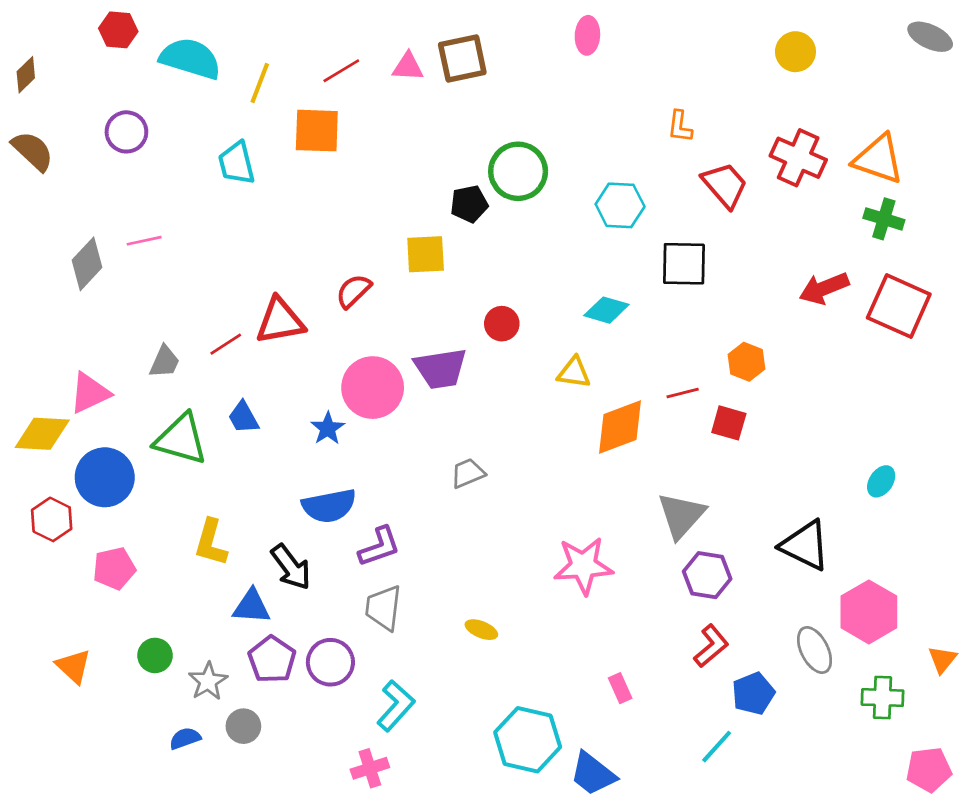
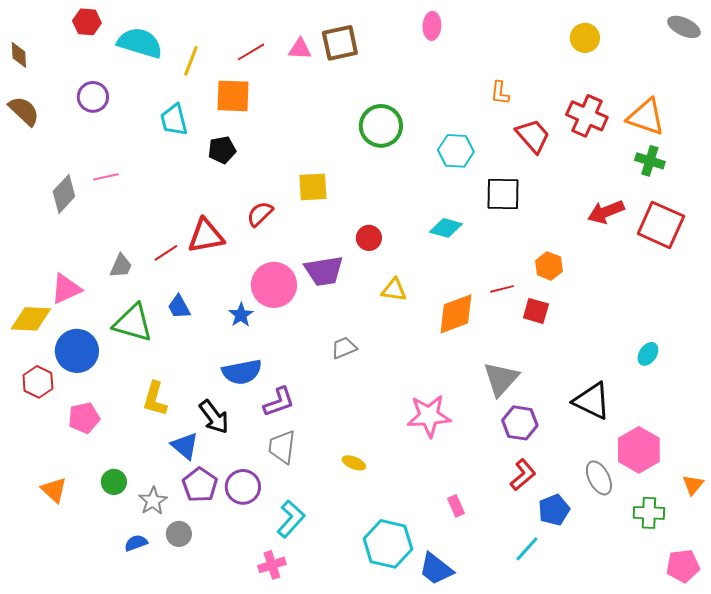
brown diamond: (26, 75) -> (19, 55), turned -48
black pentagon: (469, 204) -> (222, 150), moved
yellow triangle: (574, 373) -> (394, 290), moved
blue triangle: (252, 606) -> (185, 446), turned 36

